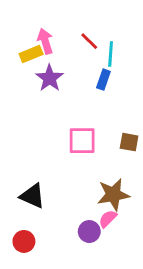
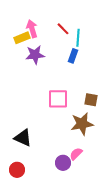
purple star: (49, 78) -> (35, 55), turned 30
brown star: (113, 195) -> (82, 124), moved

